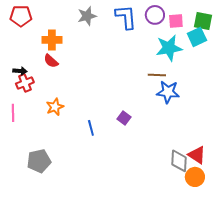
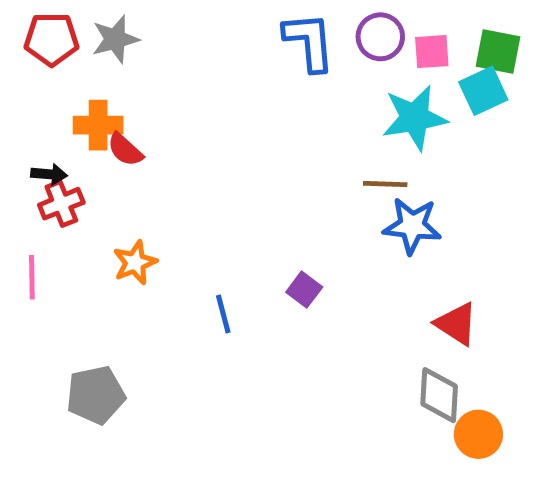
gray star: (87, 16) -> (115, 39), moved
orange cross: (52, 40) -> (98, 125), moved
red triangle: (197, 155) -> (456, 324), moved

